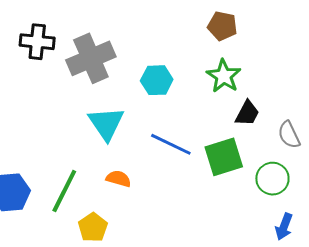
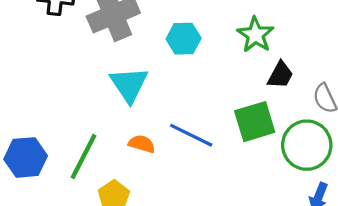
blue line: (171, 144) -> (191, 135), moved
green circle: (272, 179) -> (307, 145), size x1.4

